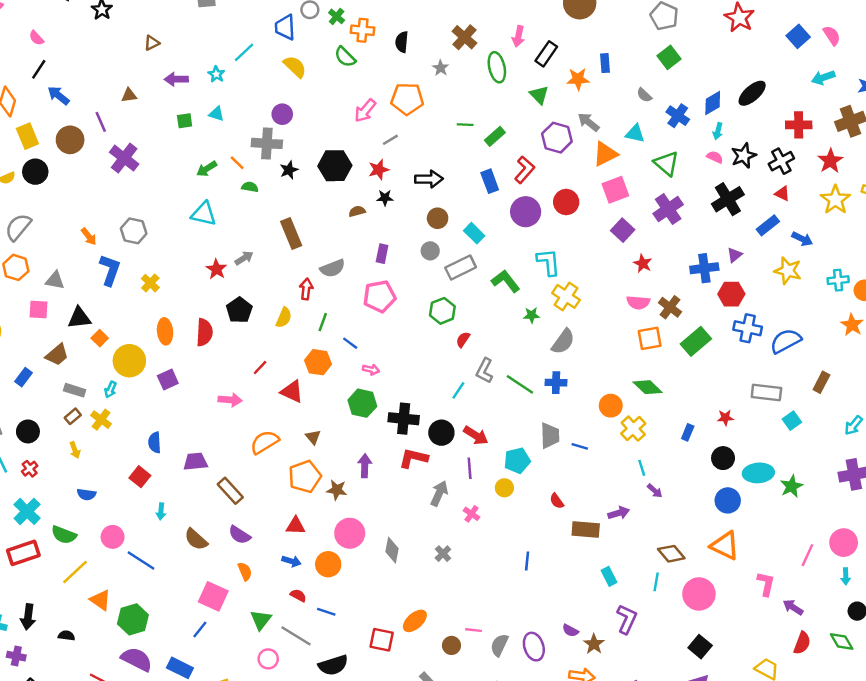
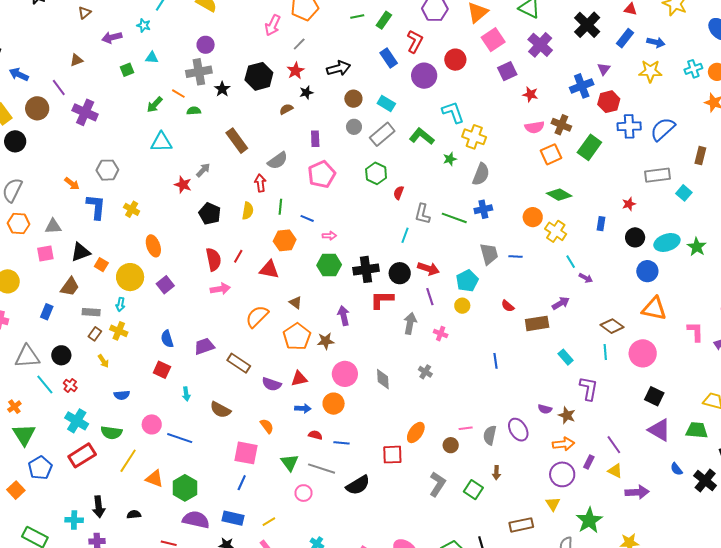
purple square: (623, 230) -> (507, 71), turned 36
red semicircle: (204, 332) -> (214, 259), moved
purple semicircle: (240, 535) -> (272, 384), moved

